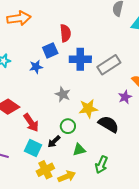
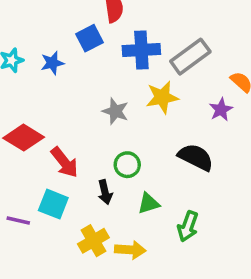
blue star: (36, 67) -> (52, 63), moved
yellow star: (88, 109) -> (162, 97), moved
black arrow: (54, 142) -> (105, 192), turned -56
cyan square: (33, 148) -> (53, 204), moved
yellow arrow: (67, 176) -> (130, 250), turned 30

